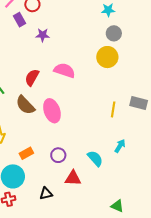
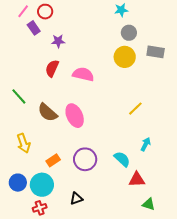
red semicircle: (32, 77) -> (52, 68), moved
gray rectangle: (139, 103) -> (156, 52), moved
yellow line: (113, 109) -> (135, 109), turned 42
purple circle: (58, 155) -> (85, 159), size x1.5
red triangle: (73, 178) -> (137, 180), moved

